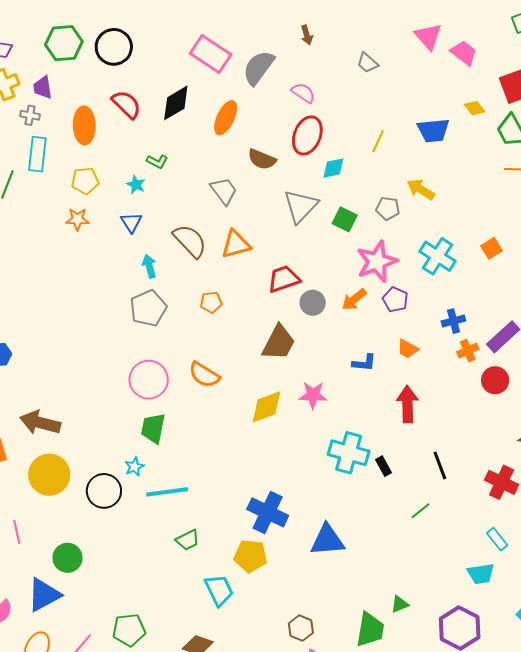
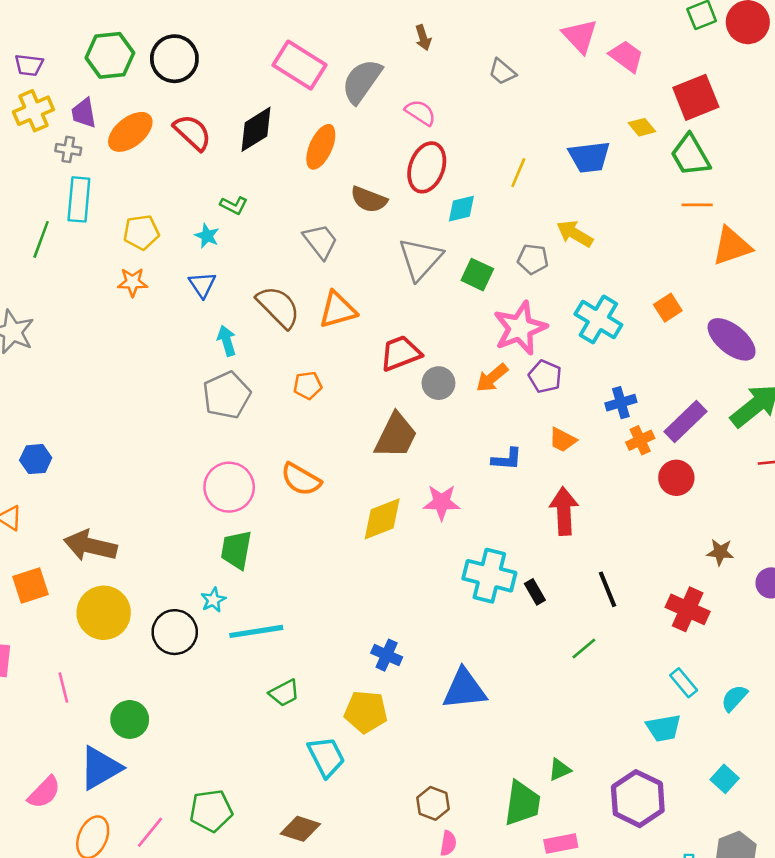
orange ellipse: (84, 125) -> (130, 132), moved, turned 54
blue cross: (268, 512) -> (387, 655), size x0.6

